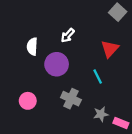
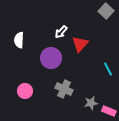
white semicircle: (32, 46) -> (19, 40), moved
red triangle: (110, 49) -> (80, 44), moved
cyan line: (98, 76) -> (108, 69), moved

